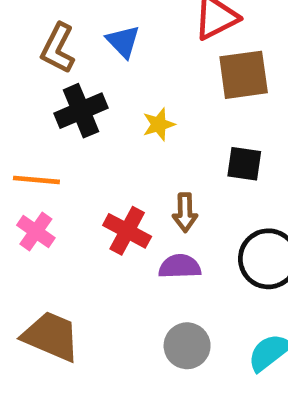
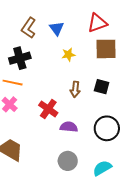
black cross: (81, 111) -> (20, 58), moved
yellow star: (159, 124) -> (68, 55), moved
brown arrow: (185, 212) -> (75, 89), moved

